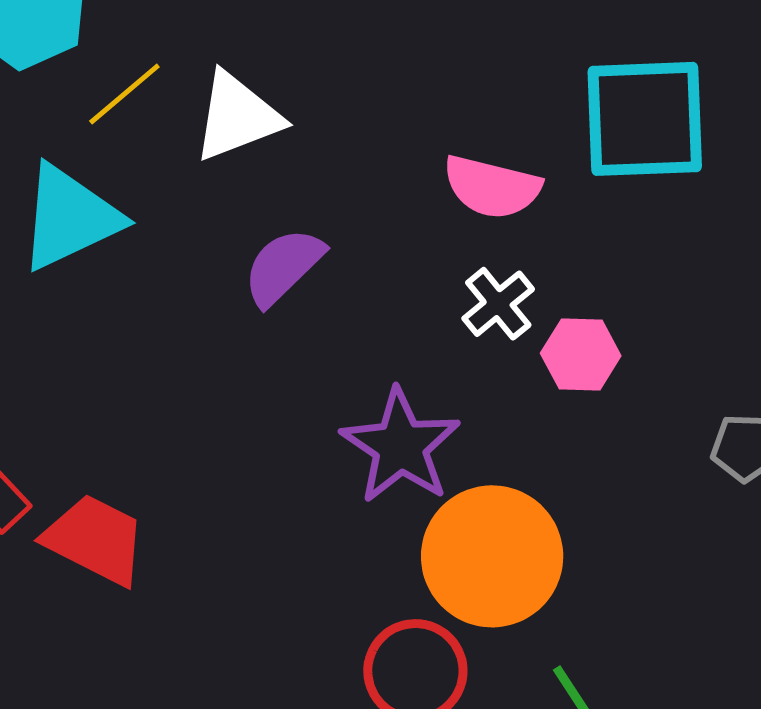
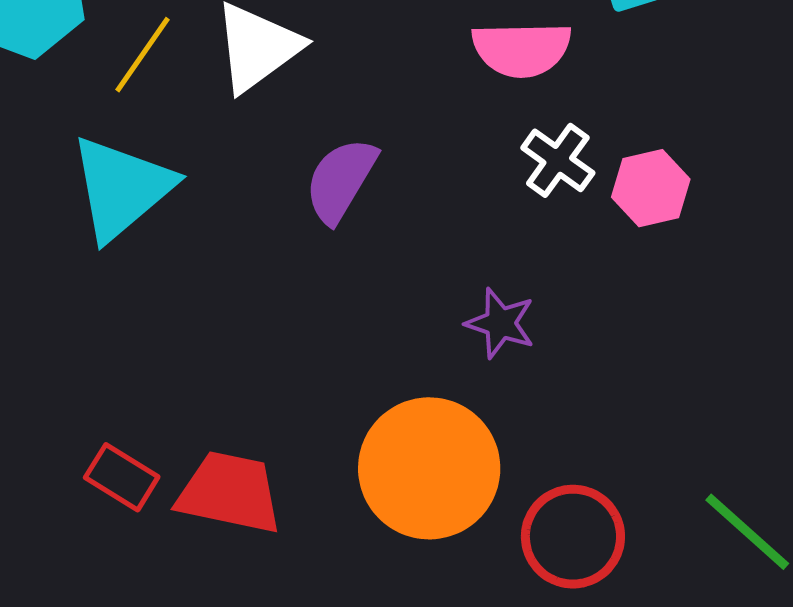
purple star: (400, 446) -> (500, 323), size x0.6
orange circle: (492, 556) -> (429, 468), moved

